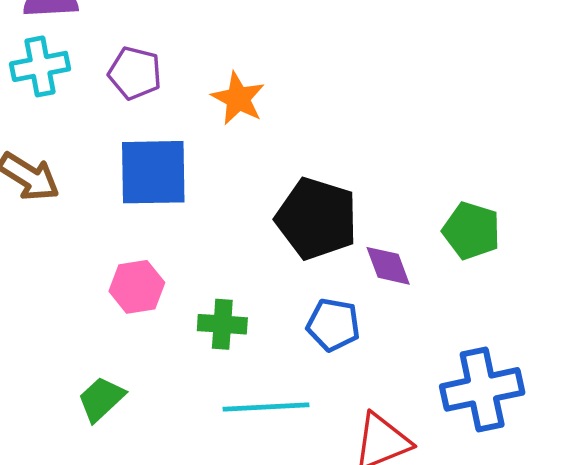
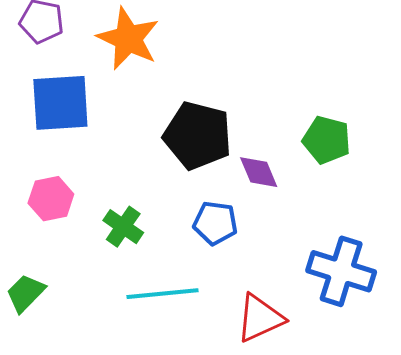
orange star: (238, 98) -> (128, 39), size x1.4
green cross: (222, 324) -> (123, 227), turned 33
blue cross: (482, 389) -> (341, 271), turned 32

